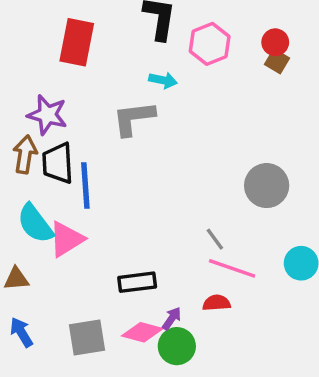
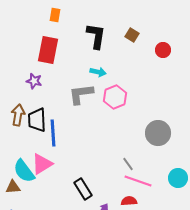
pink hexagon: (210, 44) -> (115, 97), moved
brown square: (277, 61) -> (132, 35), moved
purple star: (47, 115) -> (34, 81), moved, size x0.7
cyan semicircle: (35, 224) -> (24, 171), moved
black rectangle: (137, 282) -> (83, 189), turned 65

